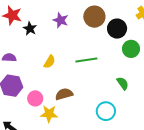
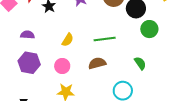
brown semicircle: (64, 94) -> (97, 63), moved
pink circle: (35, 98) -> (62, 66), moved

